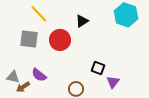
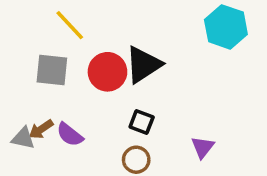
black triangle: (82, 21) -> (143, 65), moved, size x1.6
black square: (98, 68) -> (142, 122), moved
brown arrow: (23, 87) -> (41, 129), moved

